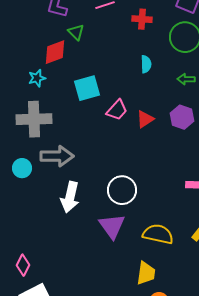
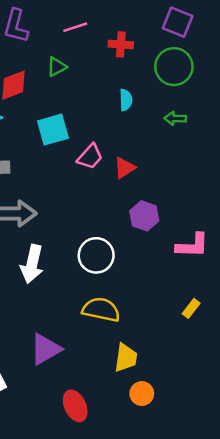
green triangle: (76, 32) -> (57, 67), moved, turned 48
purple hexagon: (182, 117) -> (144, 216), moved
purple triangle: (112, 226) -> (46, 349), moved, turned 36
yellow semicircle: (158, 234) -> (101, 310), moved

